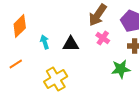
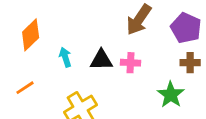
pink cross: (103, 38) -> (130, 63), moved, turned -32
green star: (121, 69) -> (171, 95), turned -30

